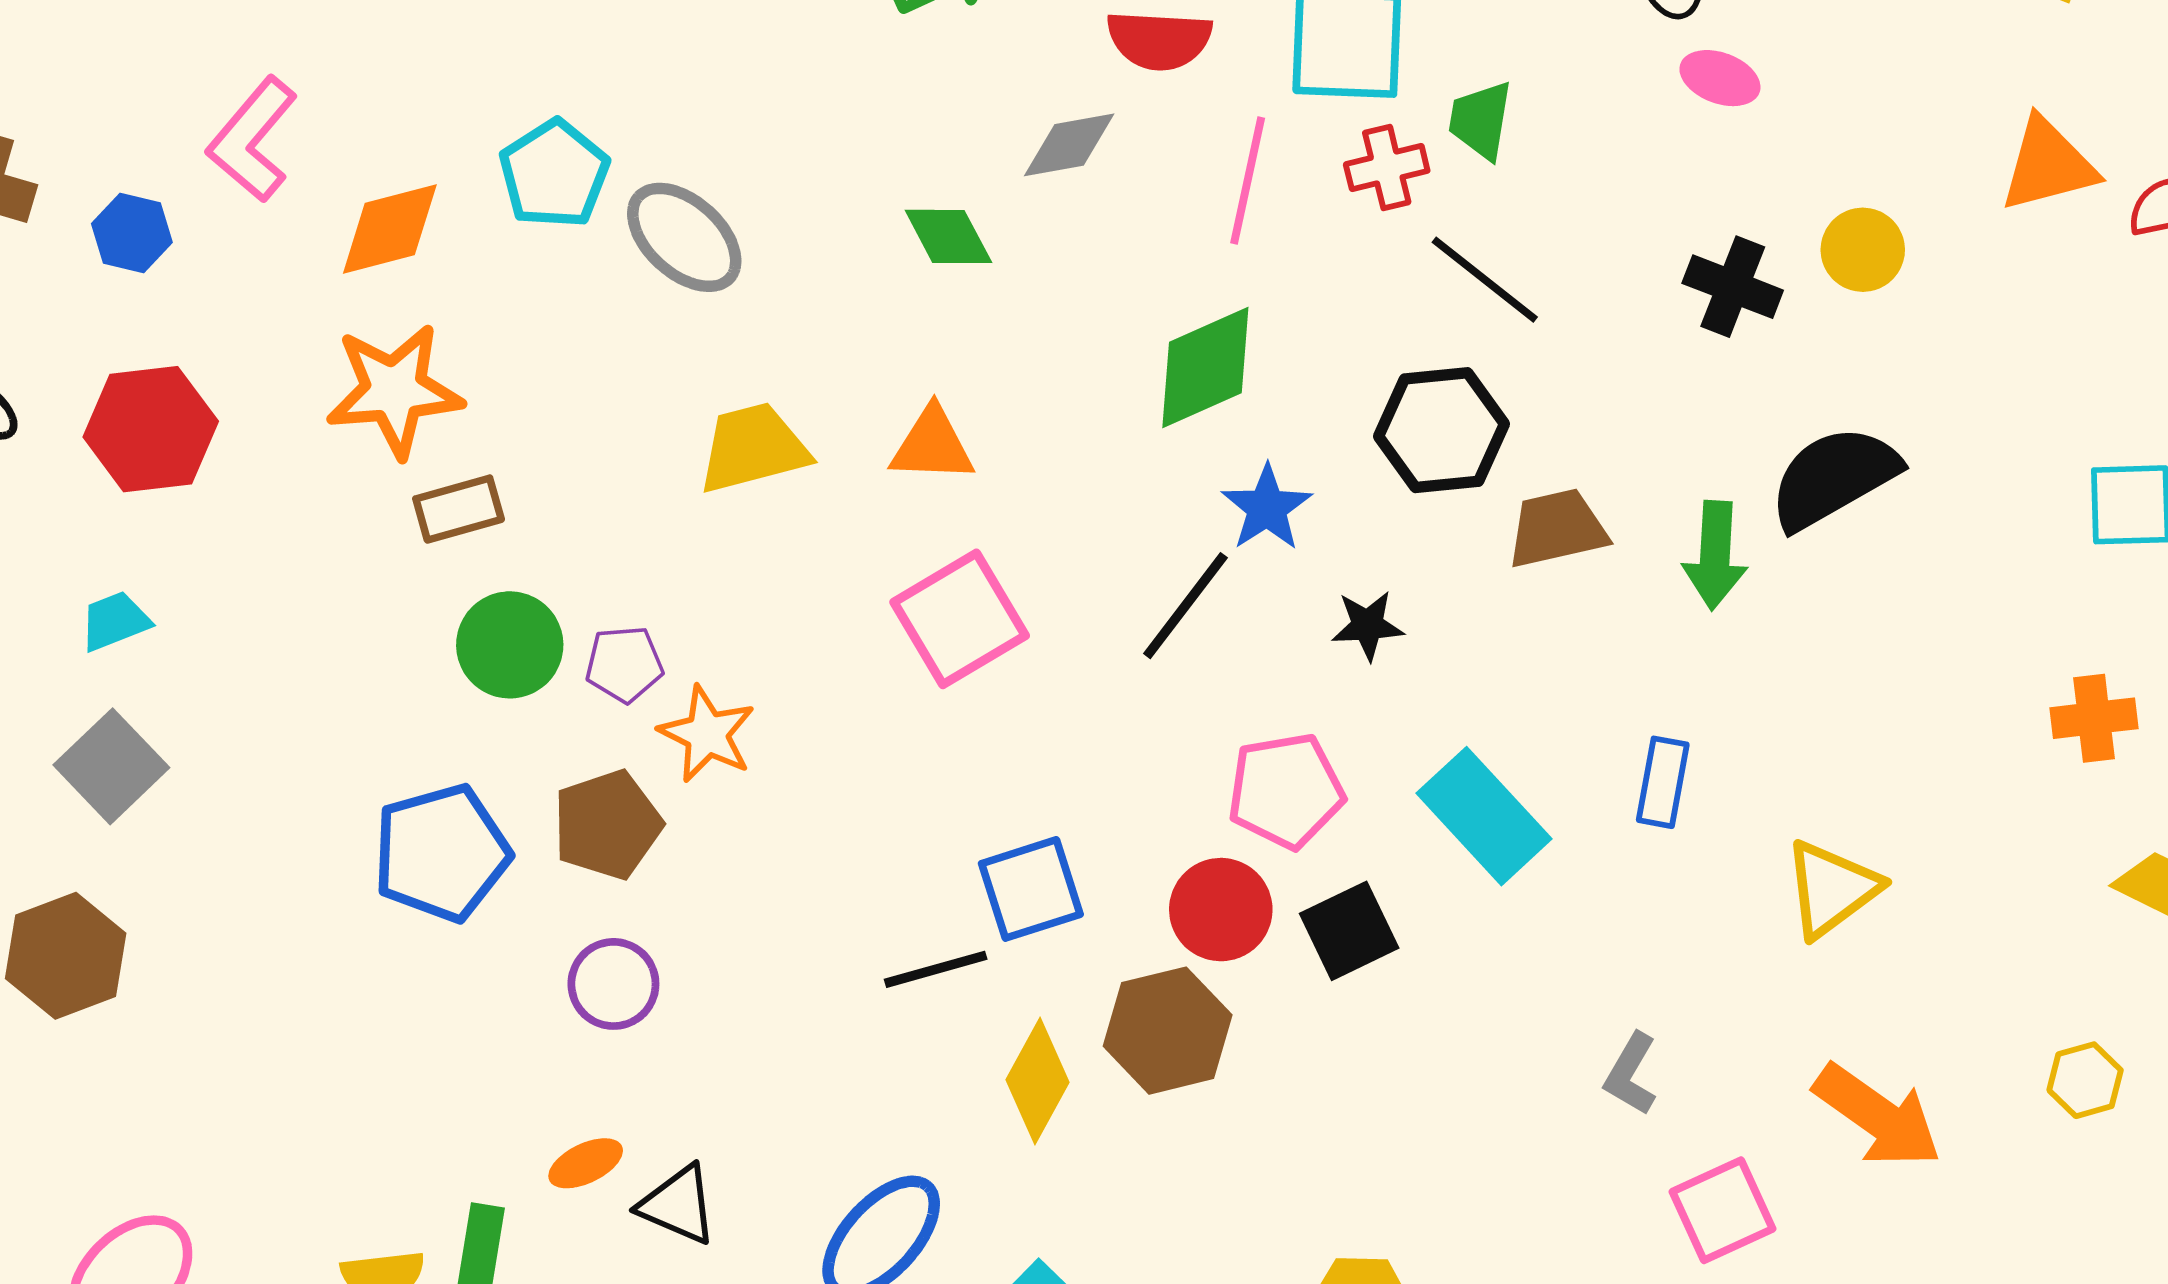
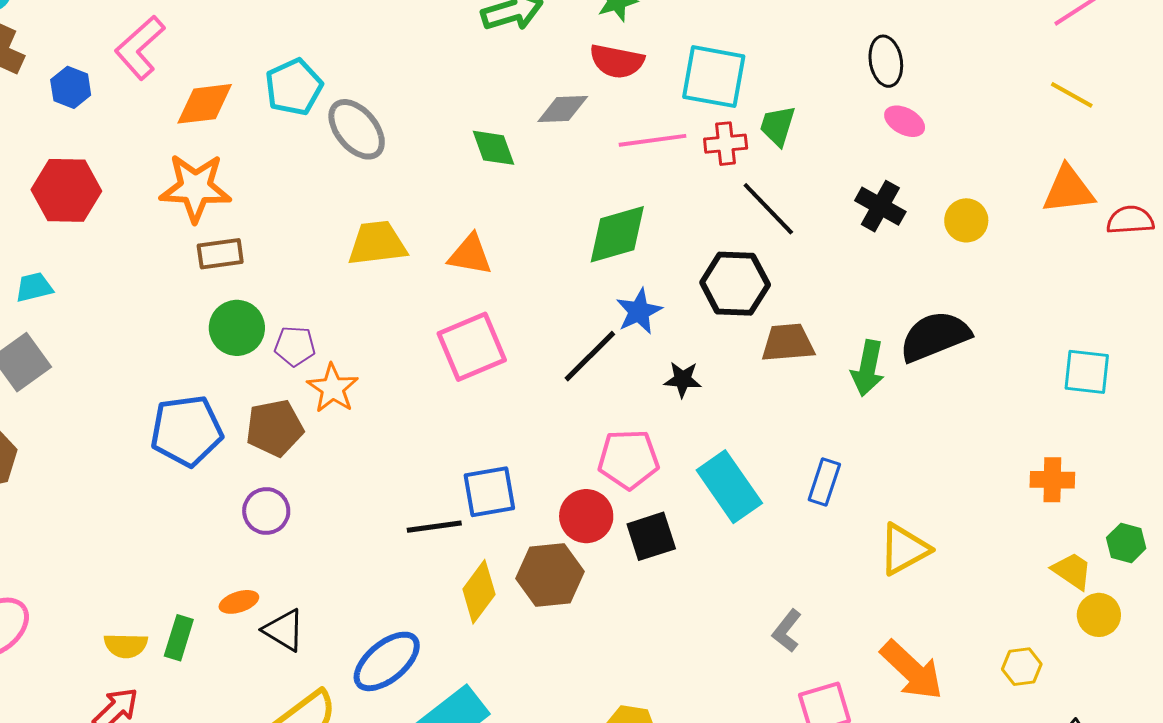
pink line: (1248, 181) -> (653, 140), turned 62
black cross: (1733, 287) -> (880, 206), moved

